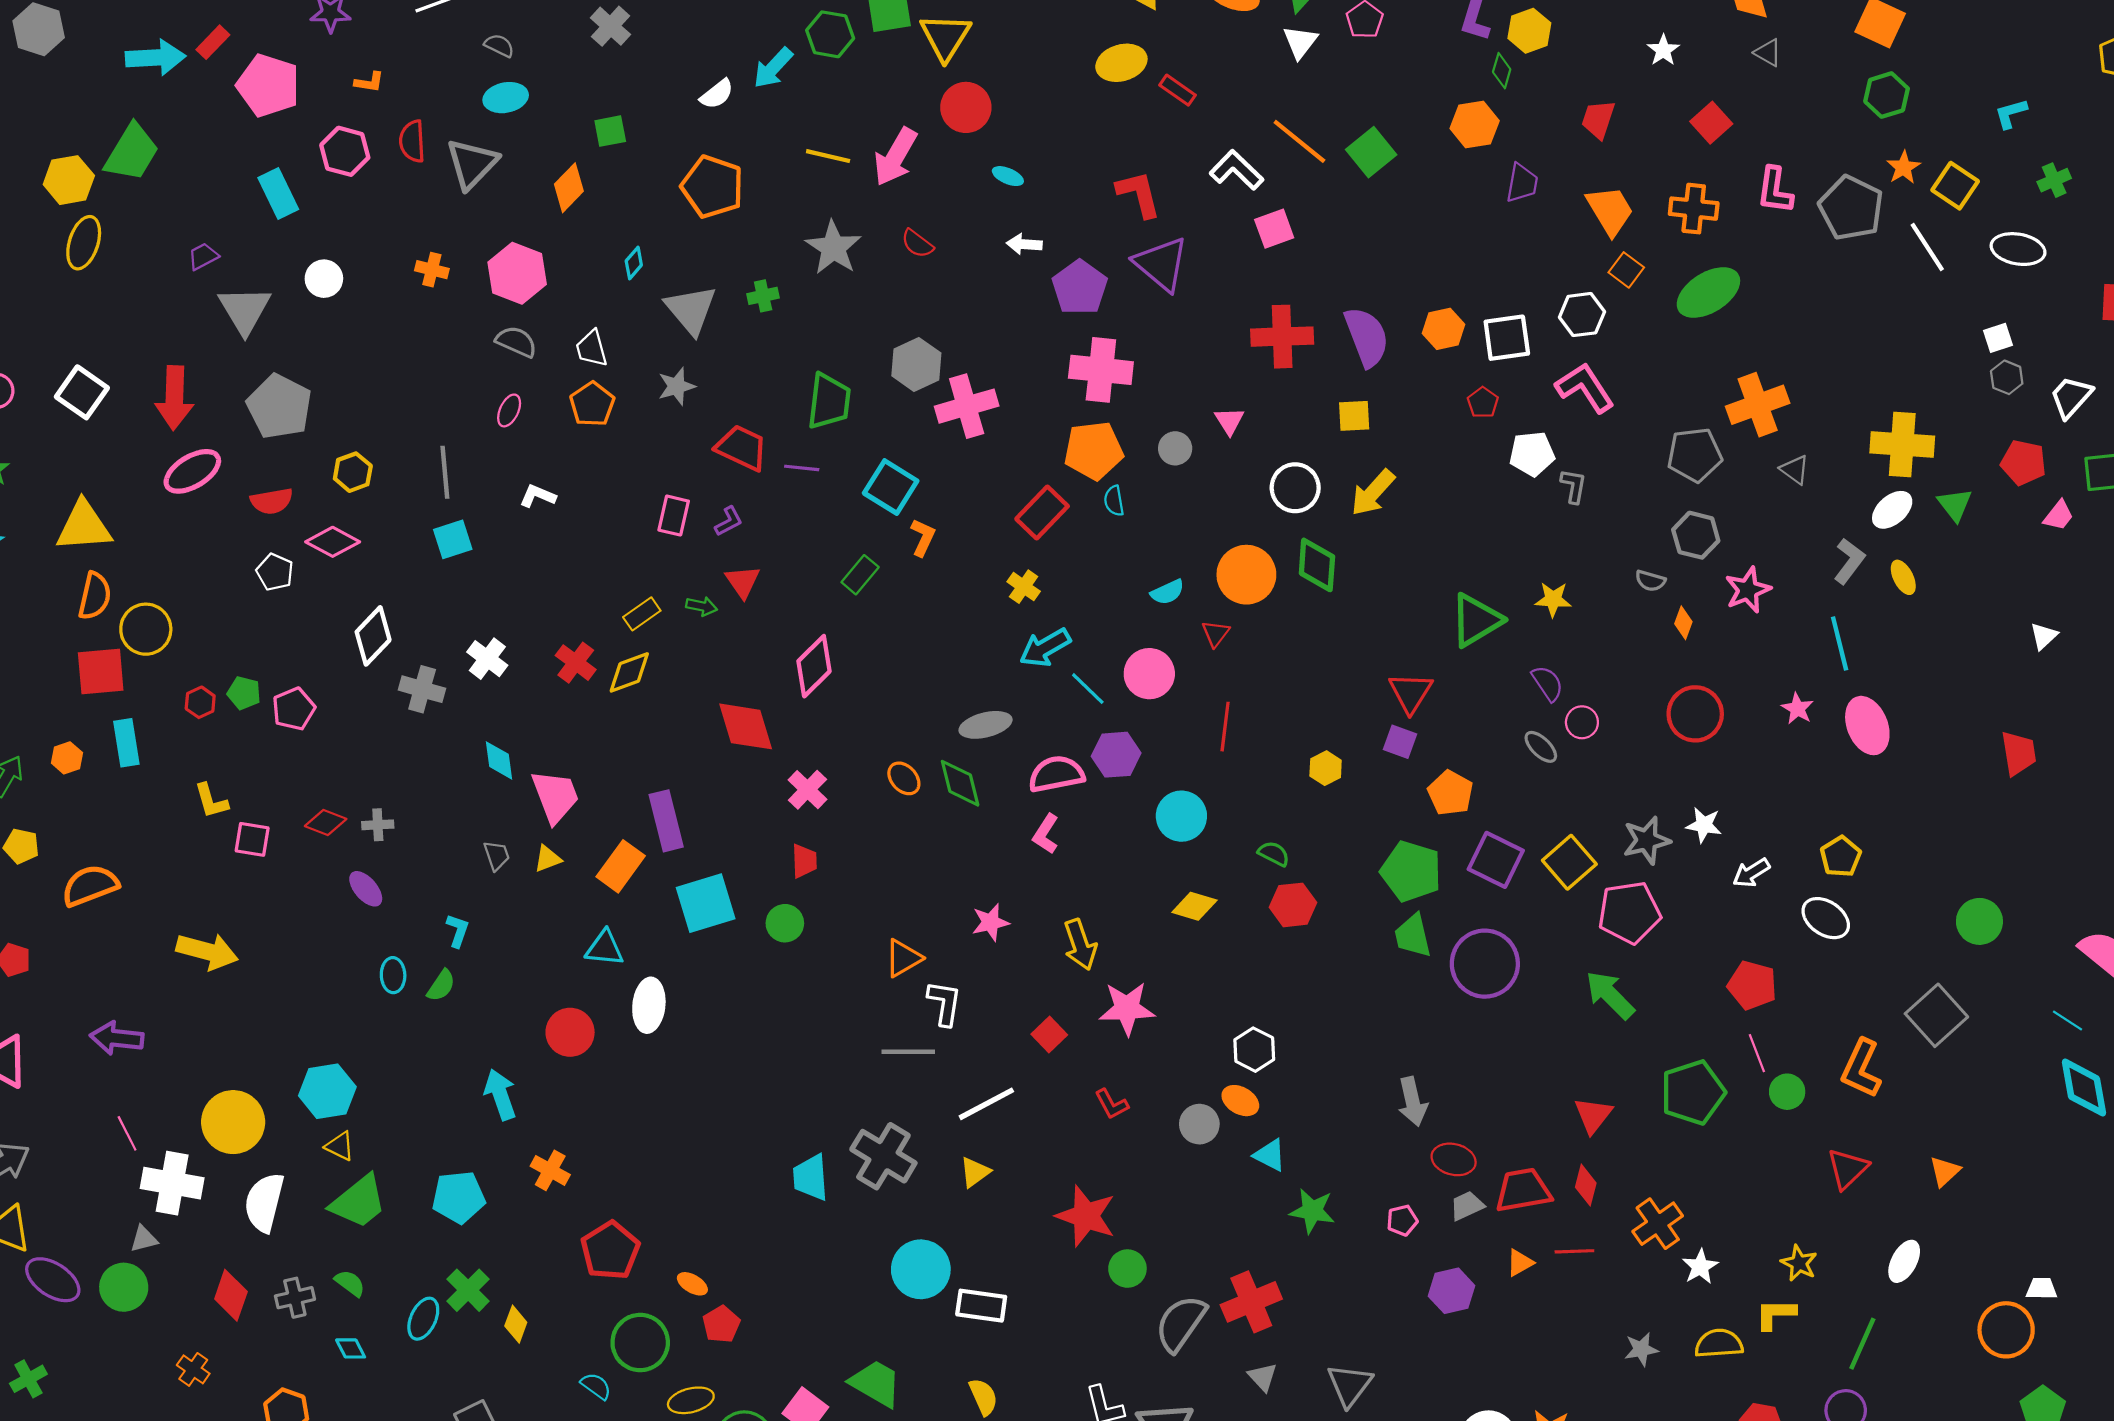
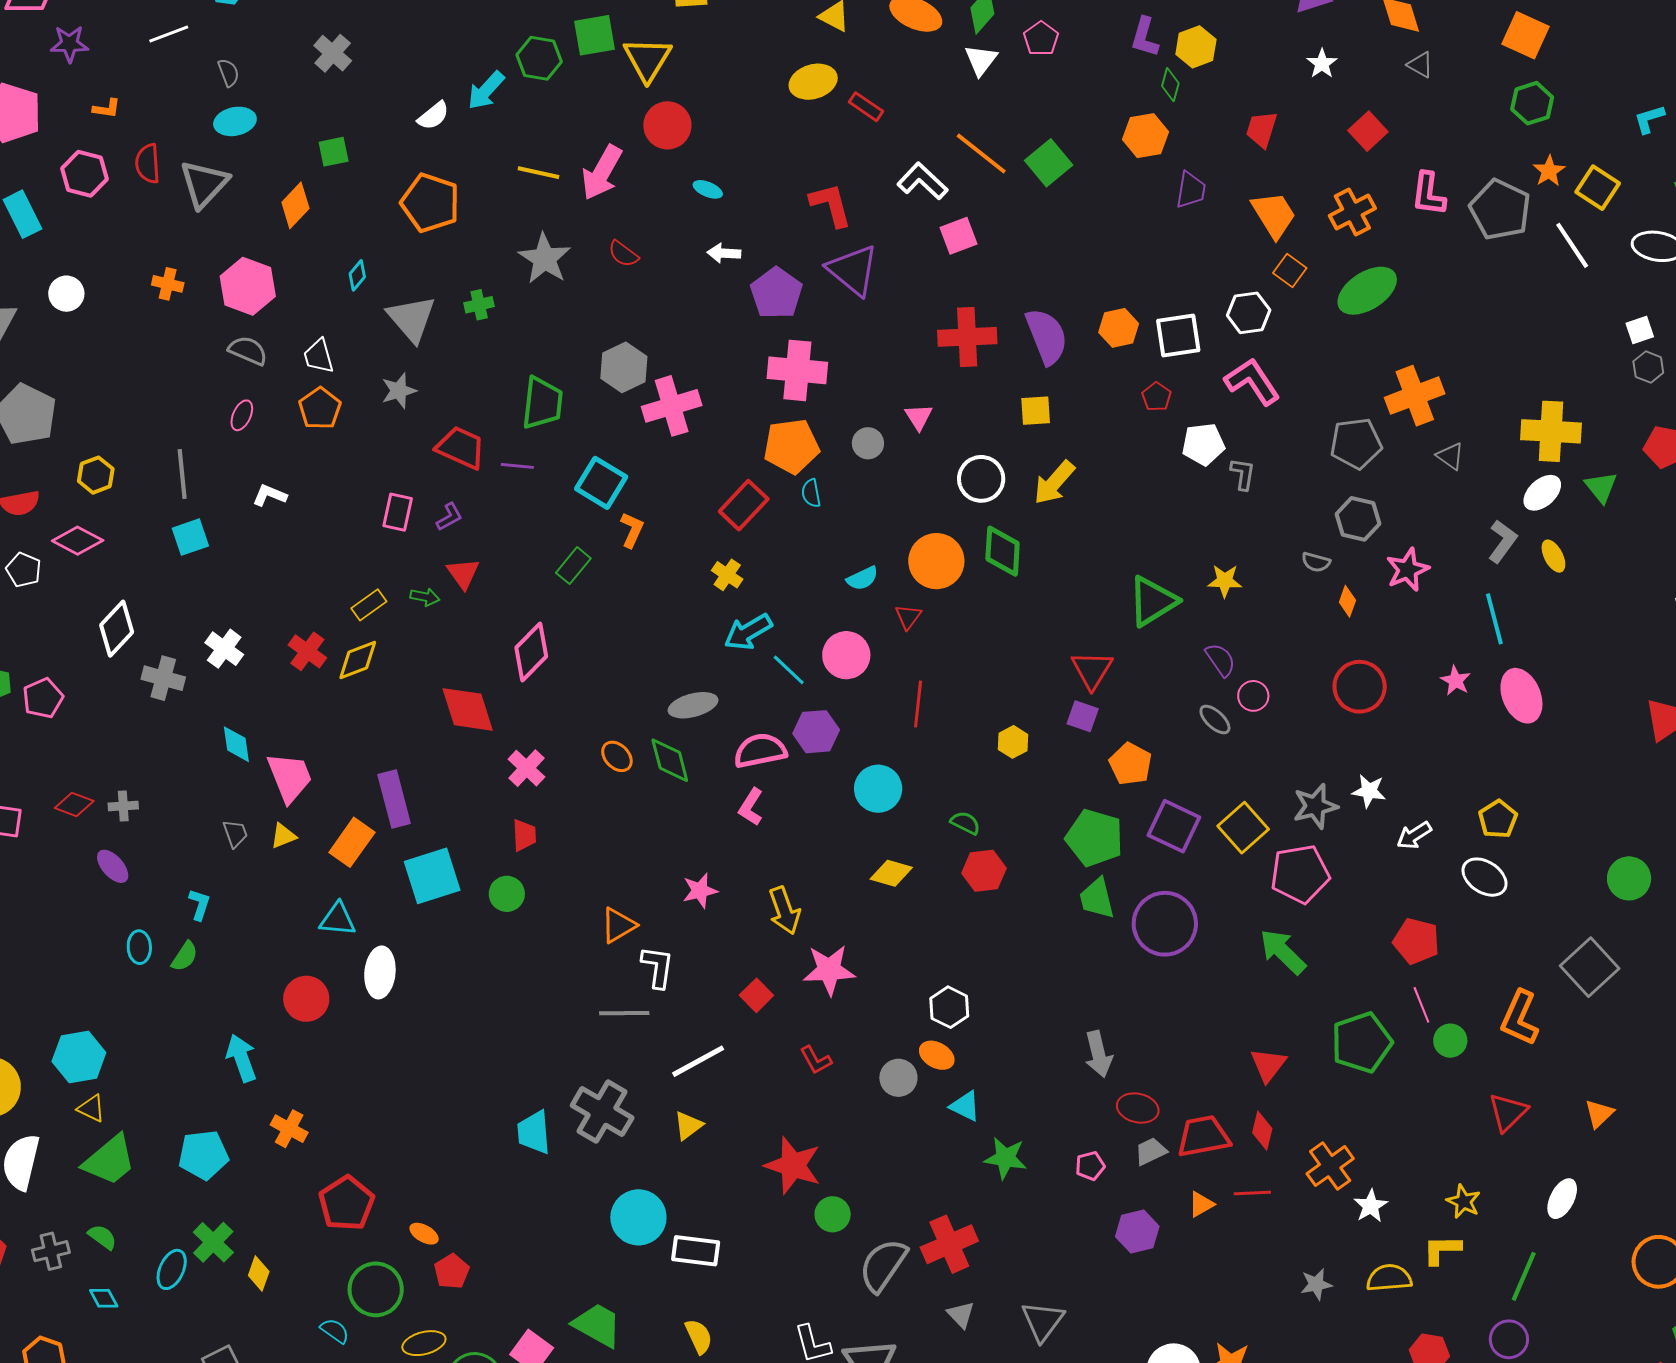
gray semicircle: (499, 46) -> (228, 73), turned 44
orange cross: (1694, 209) -> (1352, 212), turned -33

